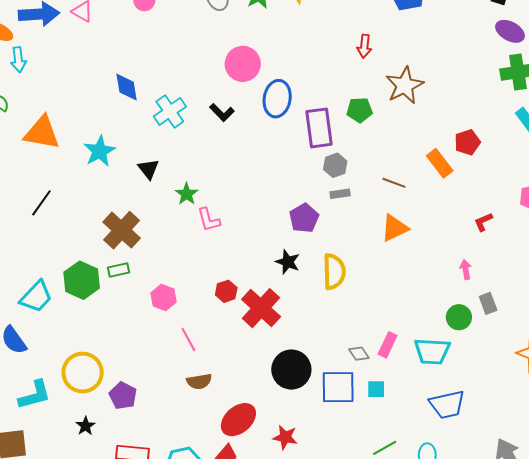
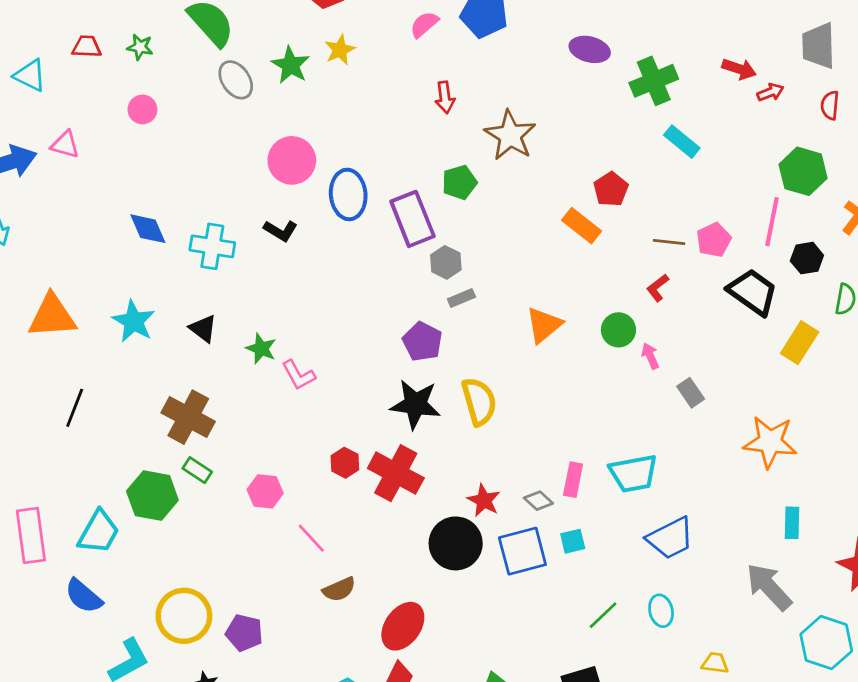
purple ellipse: (510, 31) -> (590, 49), moved
cyan cross: (170, 111) -> (212, 246), turned -32
brown line: (394, 183) -> (669, 242), moved
black star: (288, 262) -> (415, 404), size x1.5
green rectangle: (119, 270) -> (197, 470), turned 60
green circle: (459, 317) -> (618, 330), moved
red star: (285, 437) -> (484, 500), moved, turned 30

